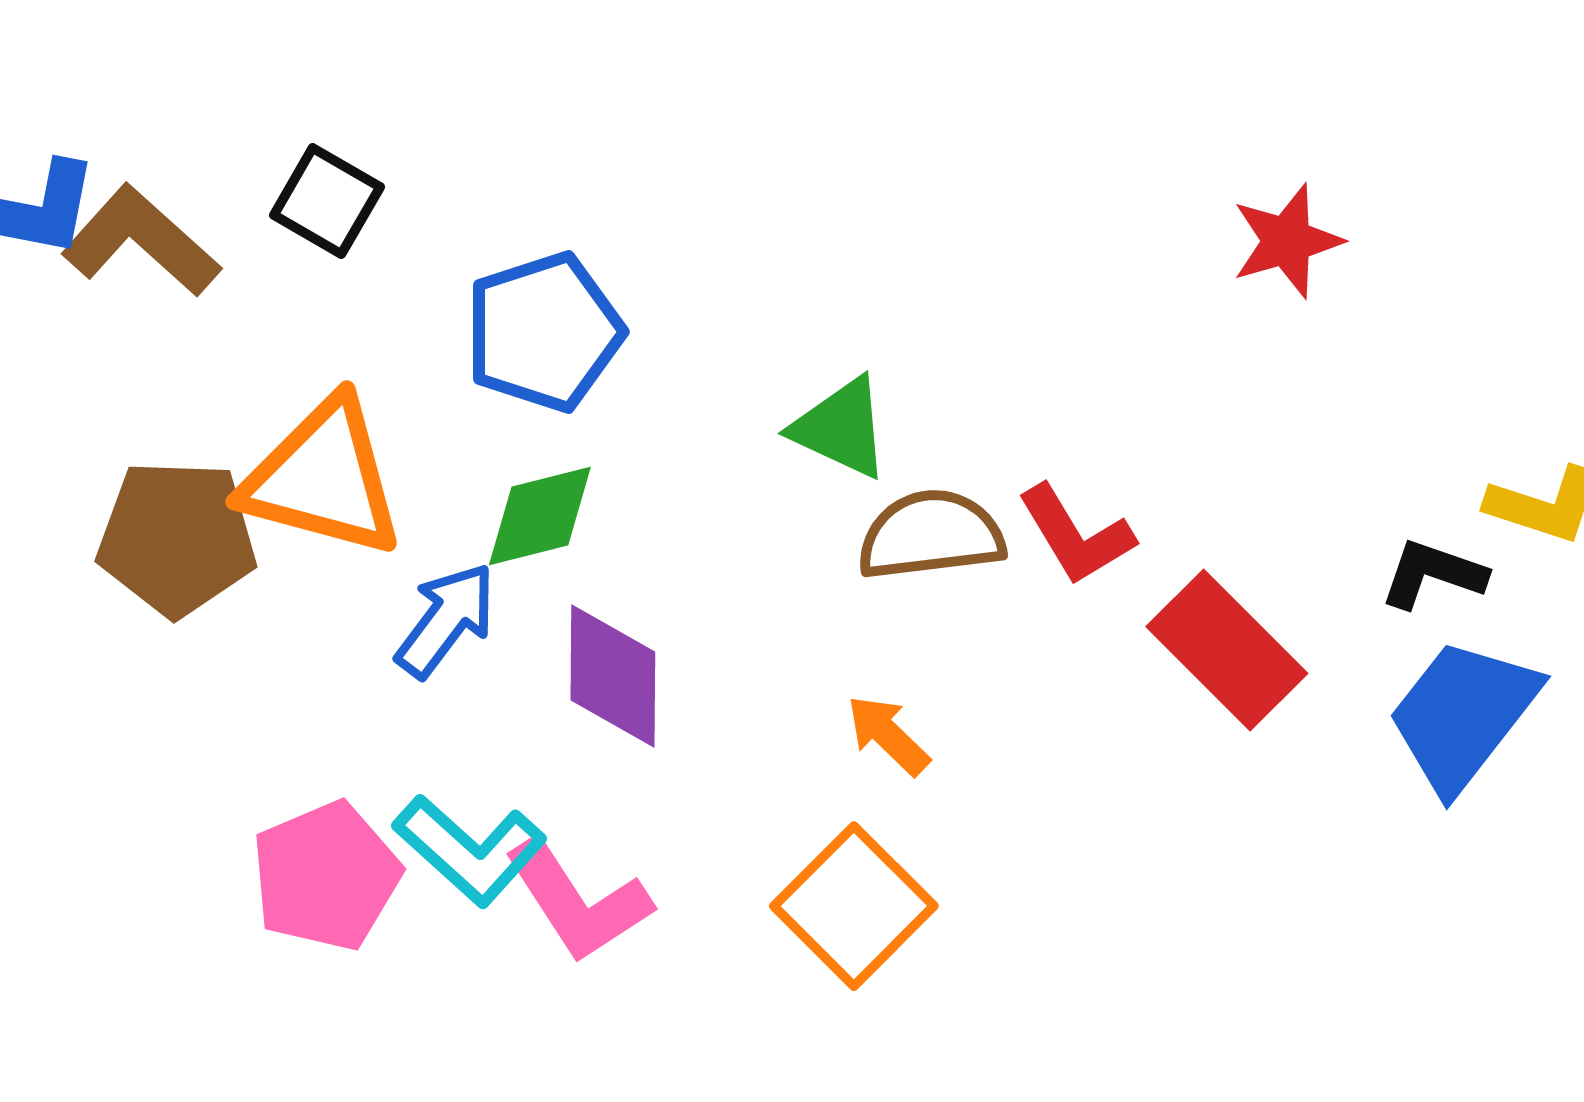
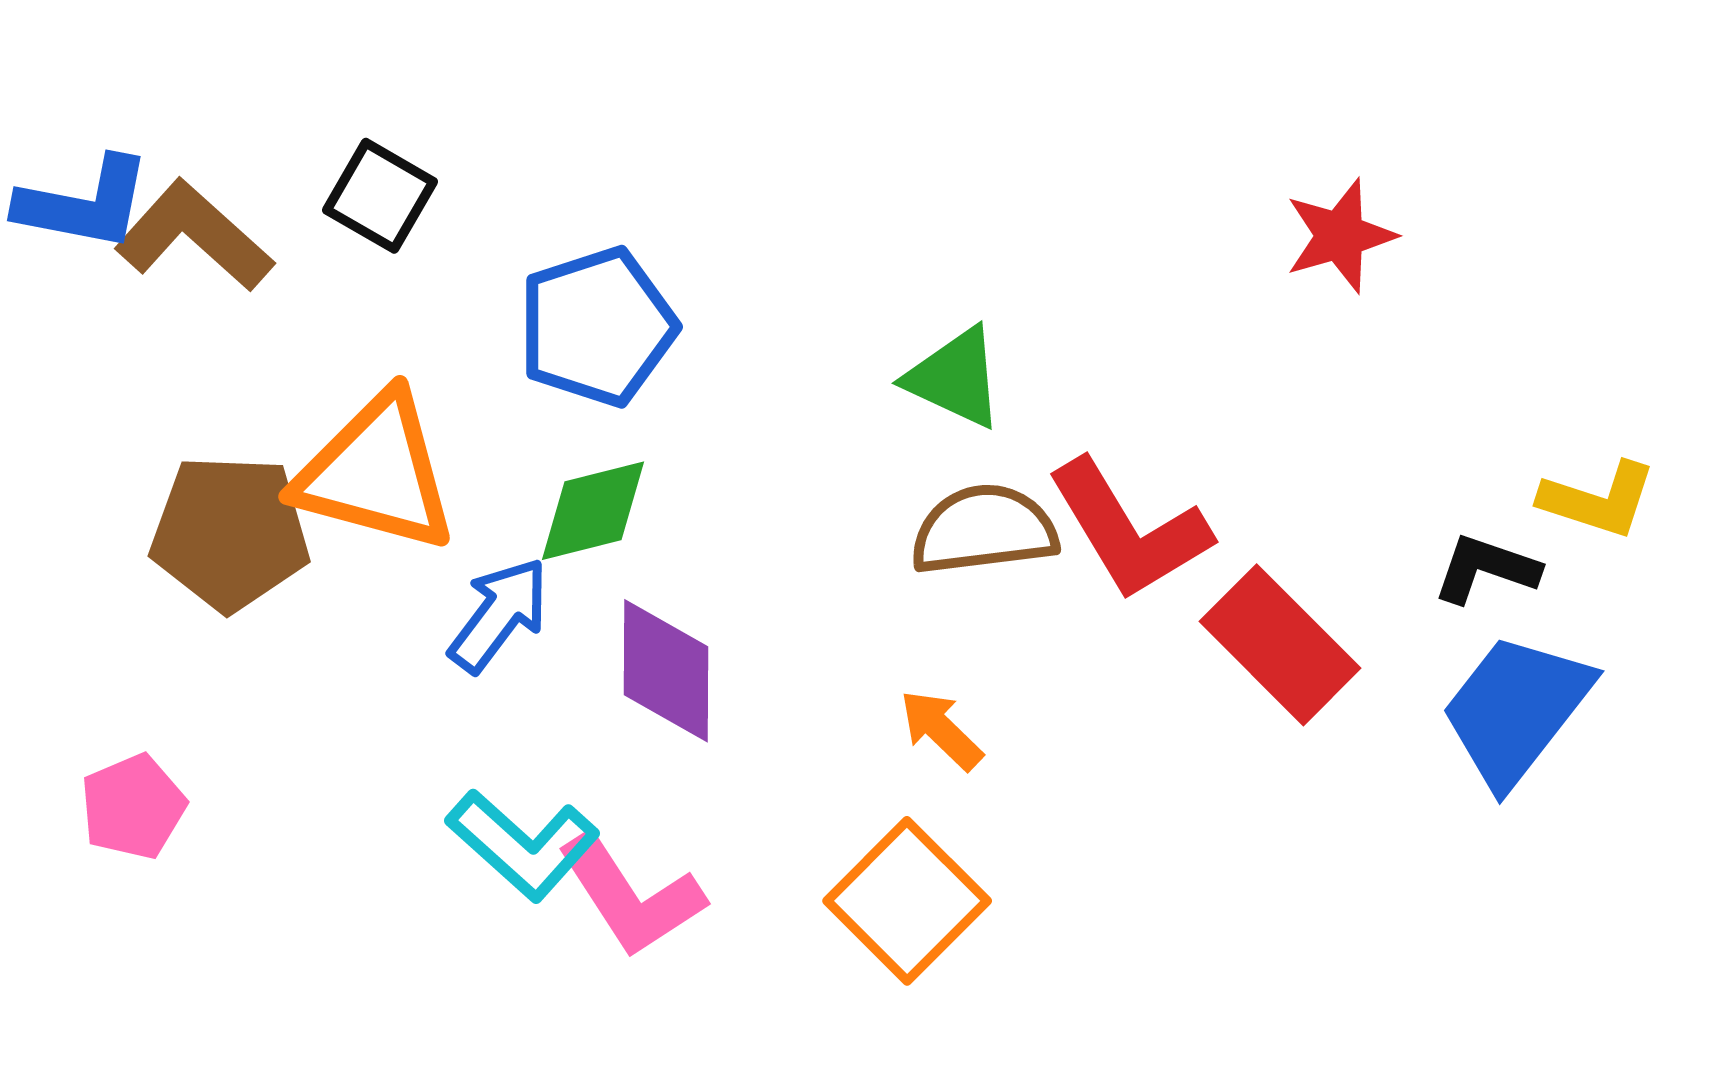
green triangle: (841, 428) -> (955, 378), moved
red L-shape: (1076, 535) -> (1129, 530), size x1.4
pink pentagon: (326, 876) -> (133, 807), moved, size x0.7

